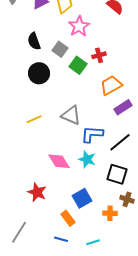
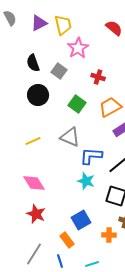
red cross: (99, 55) -> (98, 77), turned 32
green square: (78, 65) -> (77, 104), moved
pink diamond: (59, 161) -> (34, 183), moved
gray line: (19, 232) -> (34, 254), moved
blue line: (61, 239) -> (60, 261), turned 56

